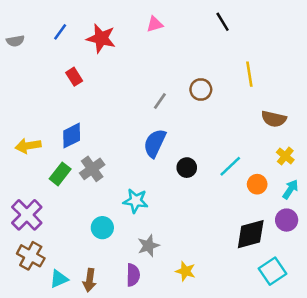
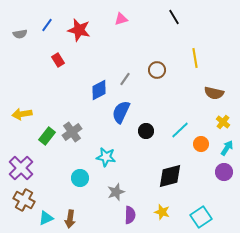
gray semicircle: (15, 41) -> (20, 34), moved
blue diamond: (72, 136) -> (99, 90), moved
black diamond: (251, 234) -> (170, 176), moved
yellow star: (185, 271) -> (162, 212), moved
cyan square: (272, 271) -> (201, 217), moved
purple semicircle: (133, 275) -> (130, 215), moved

